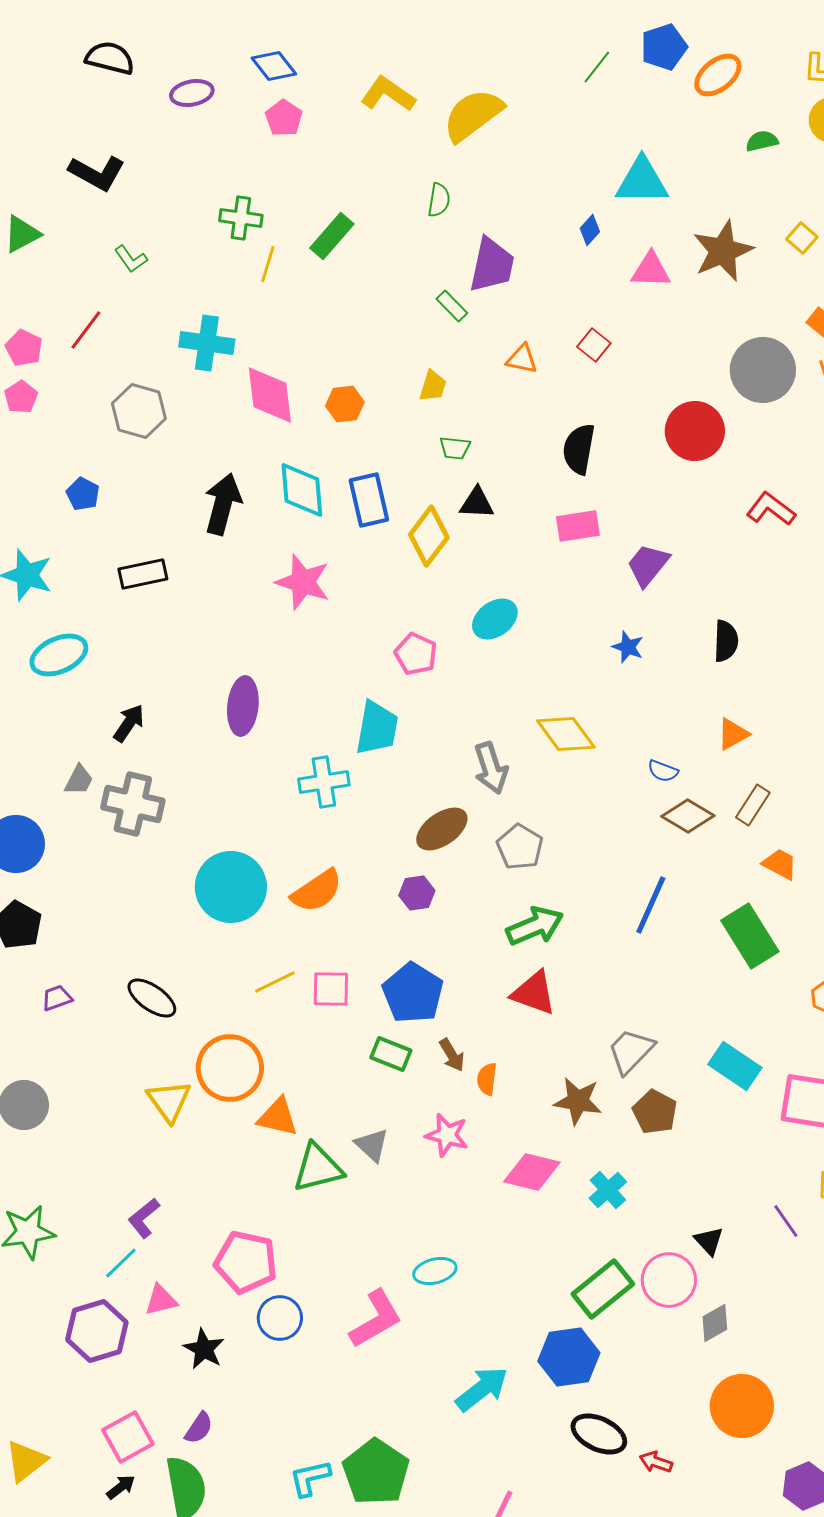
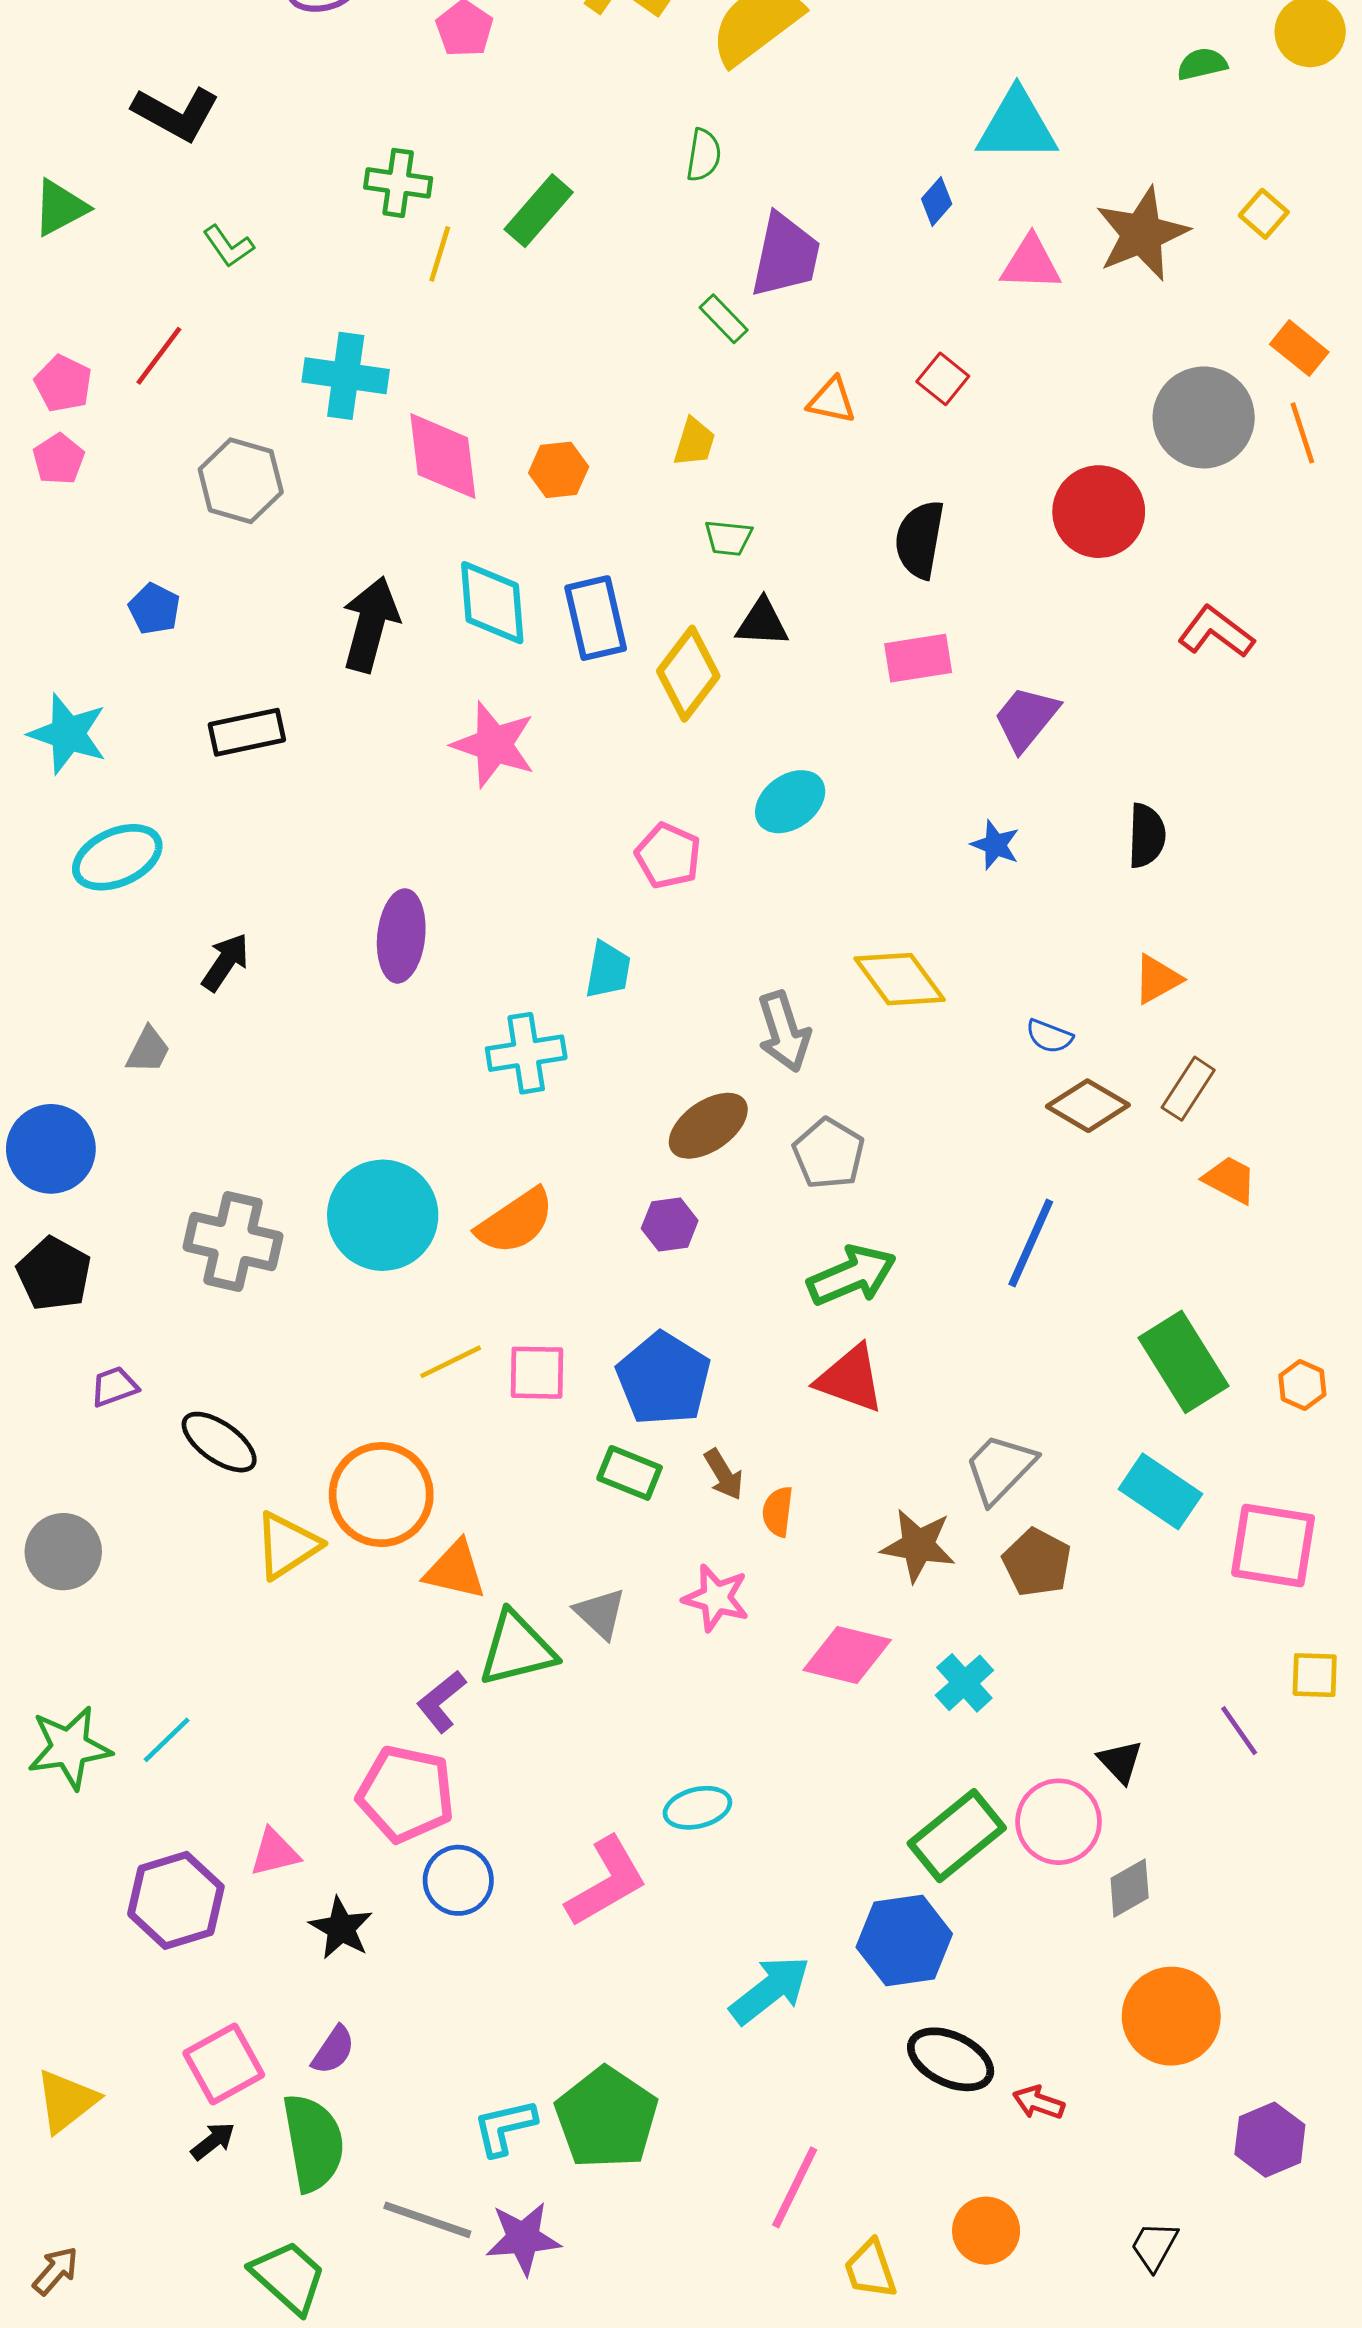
cyan trapezoid: (377, 728) -> (608, 970), size x0.7
gray cross: (133, 804) -> (233, 1241), moved
green rectangle: (750, 936) -> (1184, 1362), moved
black ellipse: (152, 998) -> (219, 1442), moved
yellow triangle: (169, 1101) -> (287, 1545), turned 33
purple L-shape: (144, 1218) -> (441, 1701), moved
cyan line: (121, 1263) -> (167, 1740), moved

